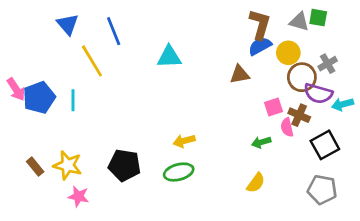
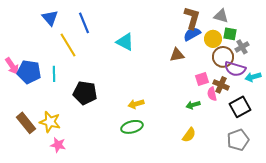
green square: (318, 18) -> (230, 34), moved
cyan triangle: (169, 57) -> (125, 42), turned 30
blue pentagon: (39, 98) -> (29, 72), turned 30
black pentagon: (124, 165) -> (85, 93), moved
brown rectangle: (35, 167) -> (26, 123), size x1.5
gray pentagon: (322, 190) -> (238, 140), turned -30

